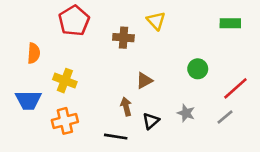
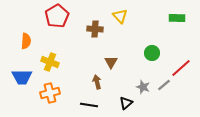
brown triangle: (144, 81) -> (111, 62), turned -32
gray line: (225, 117) -> (164, 85), moved
black triangle: (151, 121) -> (126, 103), moved

